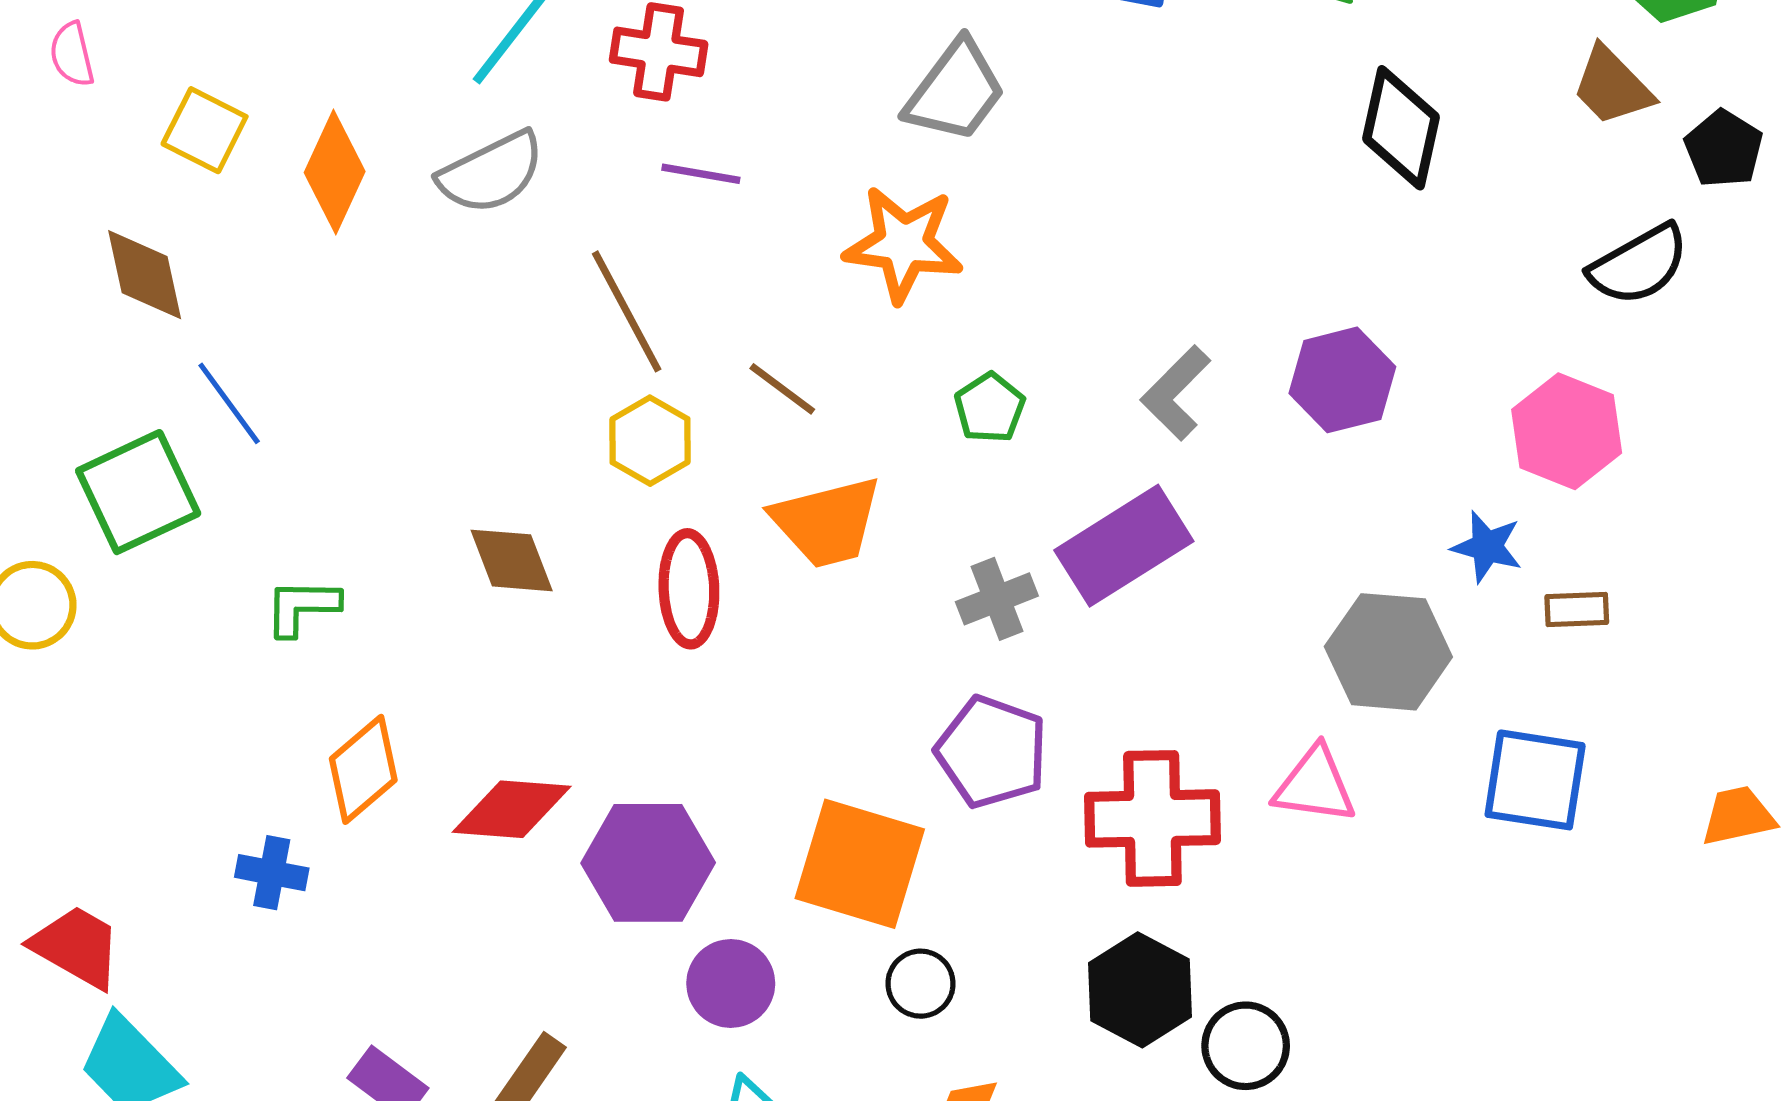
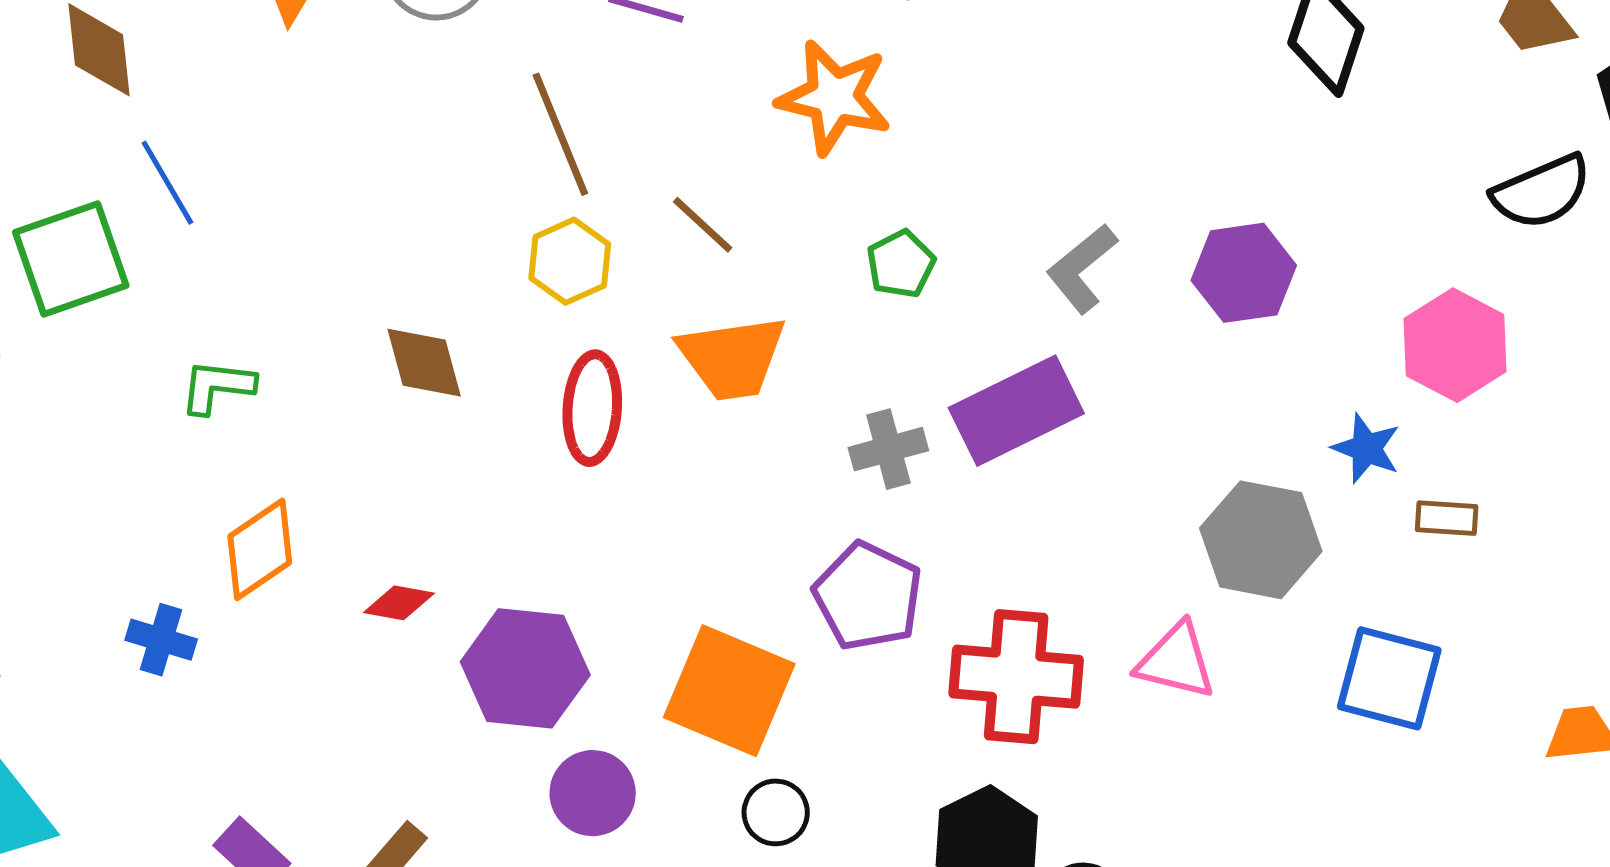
red diamond: (512, 809) -> (399, 603), size x0.6

